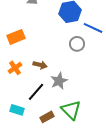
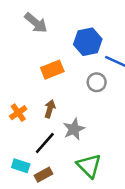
orange rectangle: (16, 37) -> (52, 70), moved
brown arrow: (40, 65) -> (50, 109), turned -88
brown rectangle: (47, 117) -> (43, 175), moved

